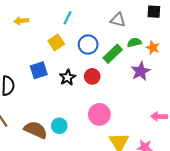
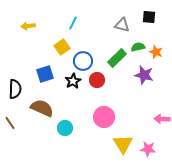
black square: (154, 12) -> (149, 17), moved
blue circle: (88, 45) -> (83, 61), moved
purple star: (141, 71) -> (144, 75), turned -30
brown semicircle: (36, 130) -> (42, 108), moved

